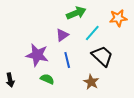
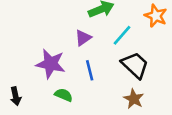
orange star: (118, 18) -> (156, 16), turned 30
brown star: (91, 82) -> (134, 99), moved

